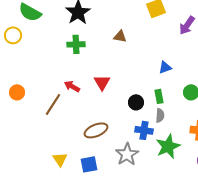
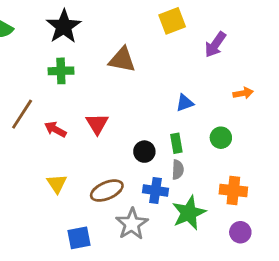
brown triangle: (120, 36) -> (122, 60), size x1.5
brown line: (53, 104) -> (22, 114), moved
brown ellipse: (96, 130) -> (107, 191), moved
yellow triangle: (60, 159) -> (57, 184), moved

